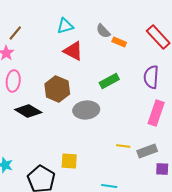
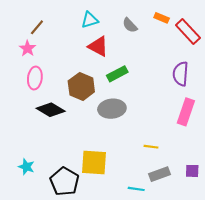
orange rectangle: (119, 42) -> (162, 18), moved
green rectangle: (109, 81) -> (117, 74), moved
gray rectangle: (147, 151) -> (159, 174), moved
yellow square: (69, 161) -> (94, 163), size x1.5

